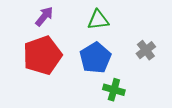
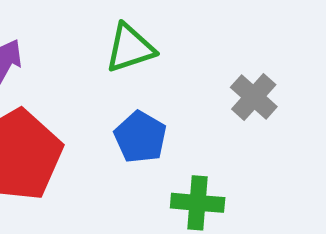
blue pentagon: (95, 58) -> (140, 137), size x0.7

